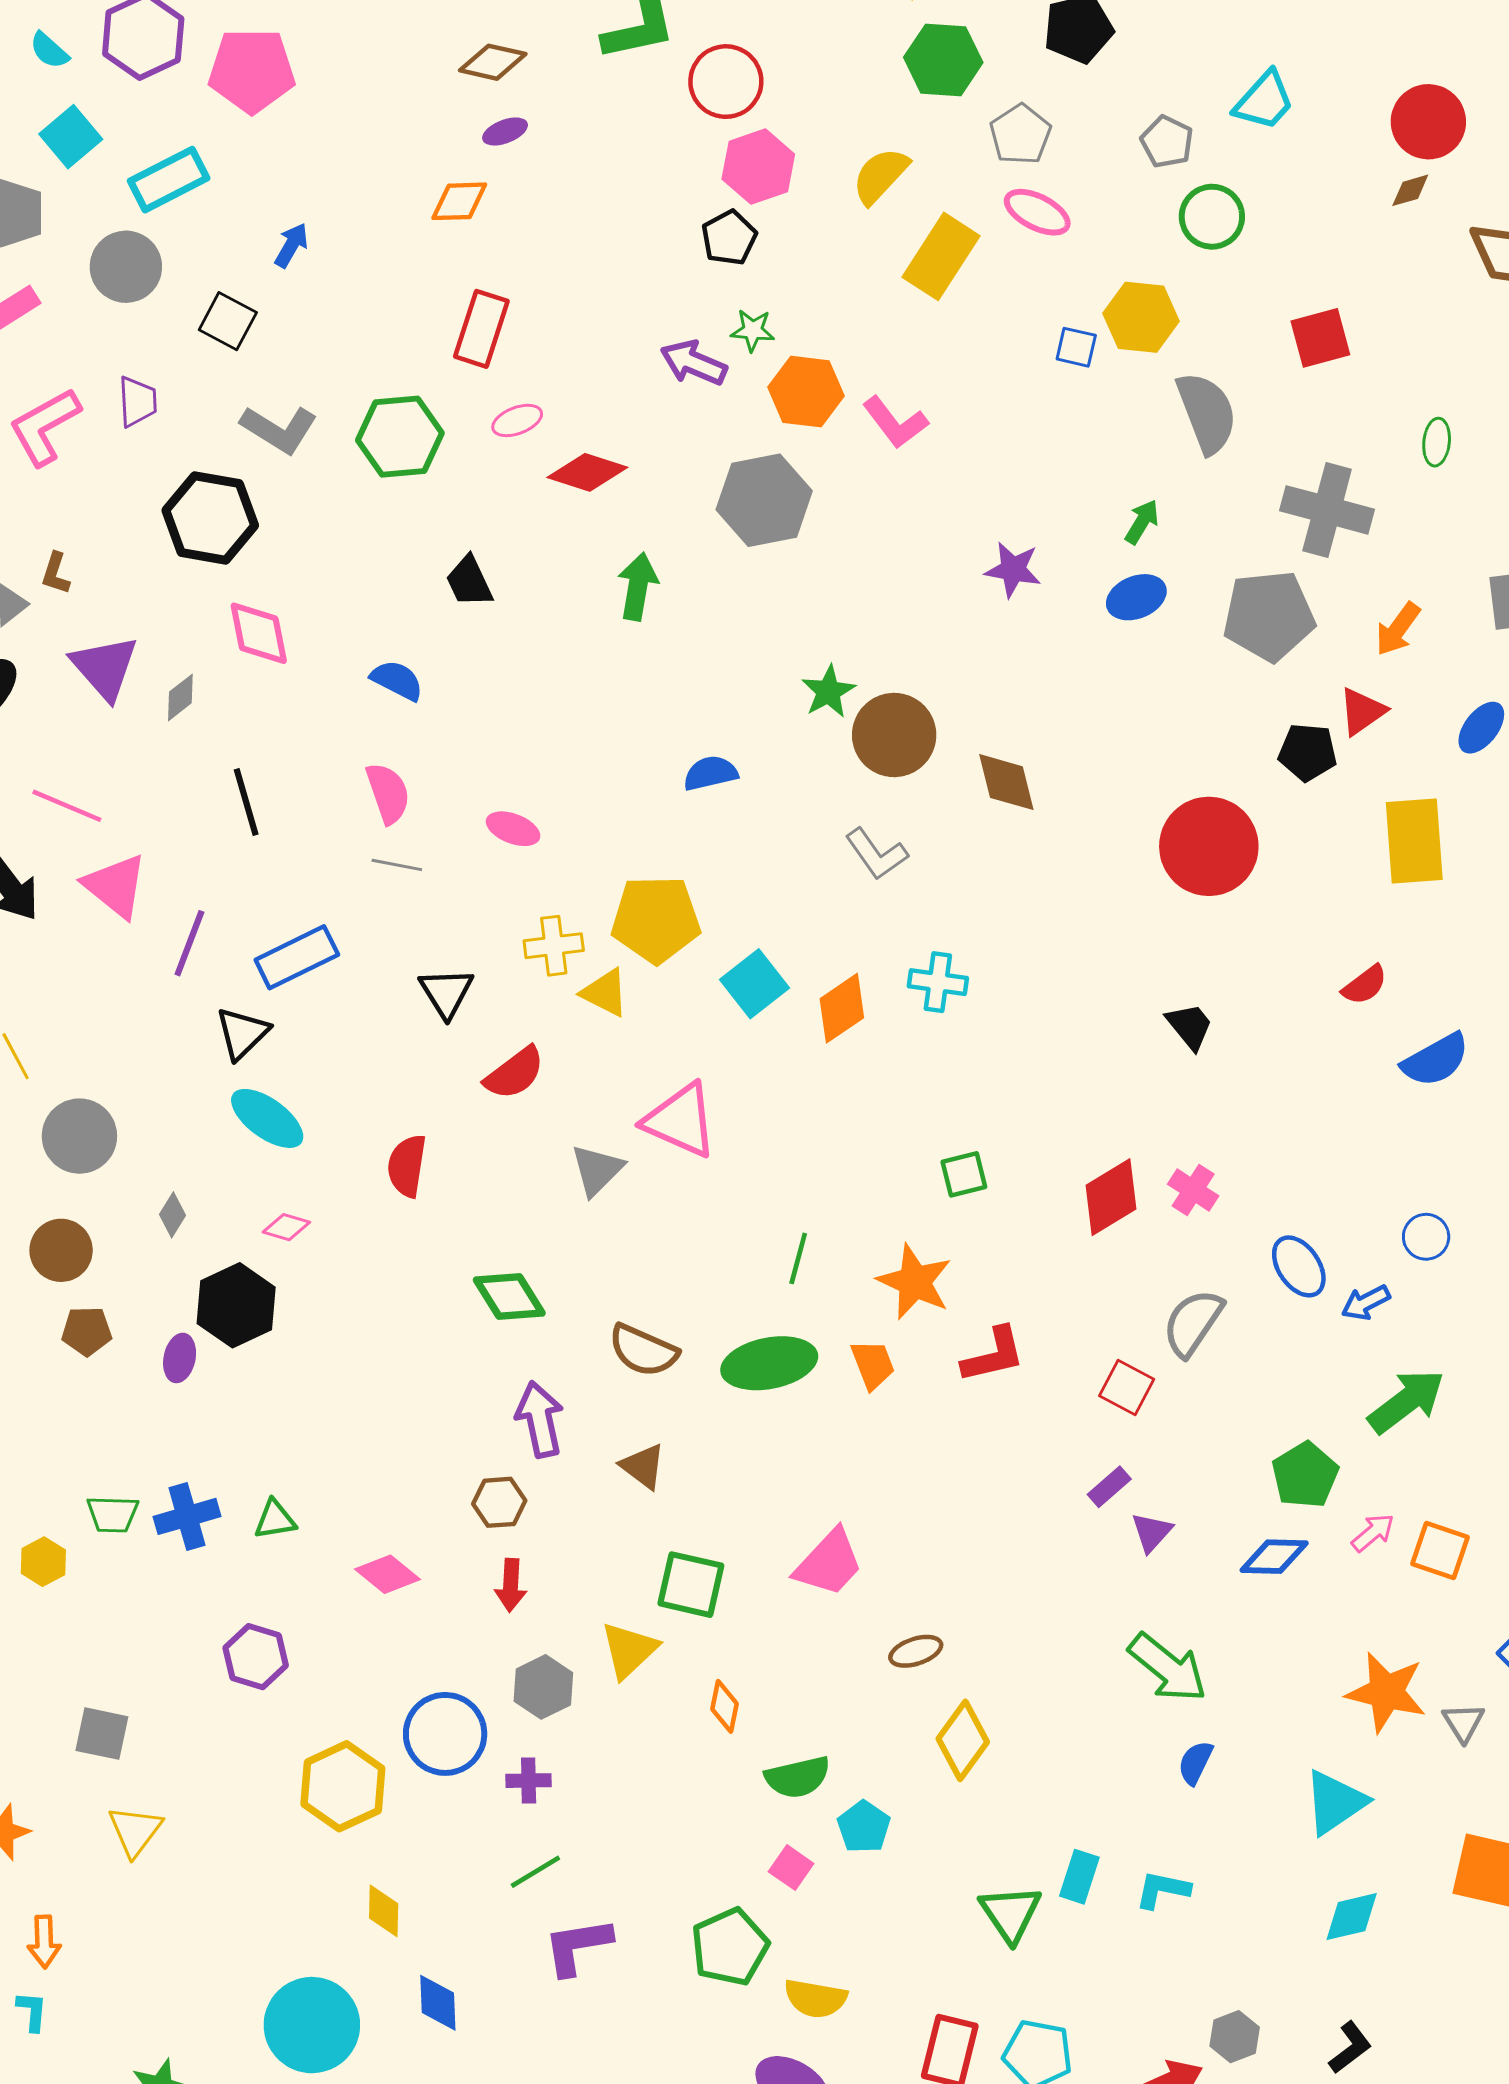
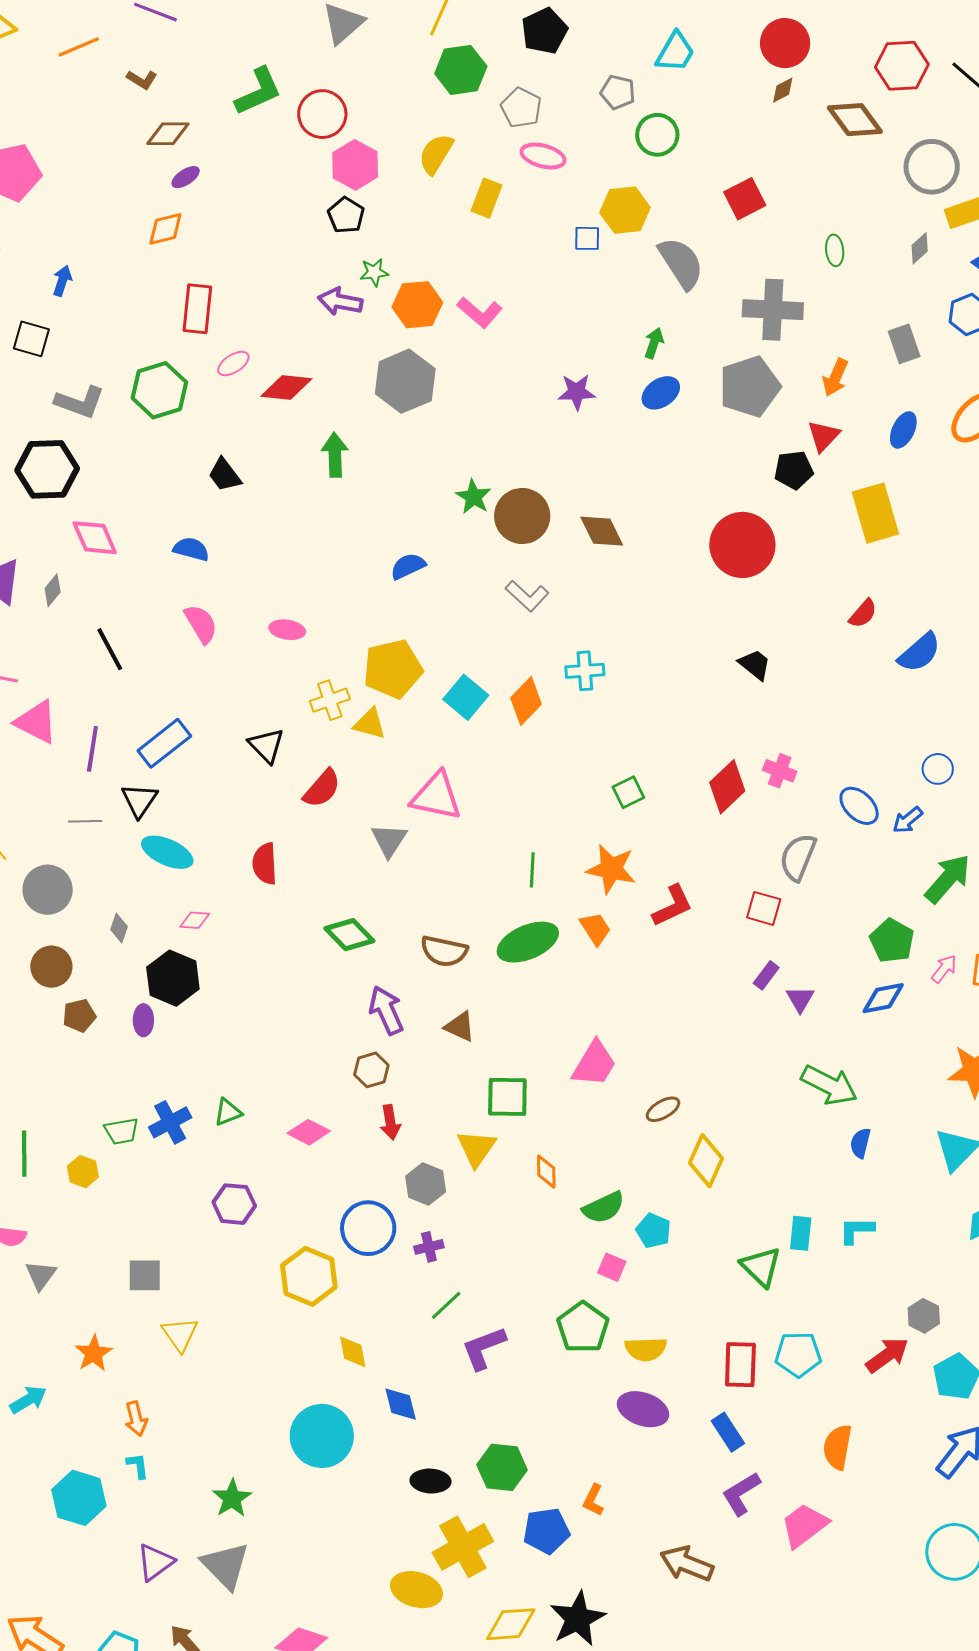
yellow rectangle: (941, 256) -> (487, 198), size x0.7
gray line: (397, 865) -> (85, 821), moved

